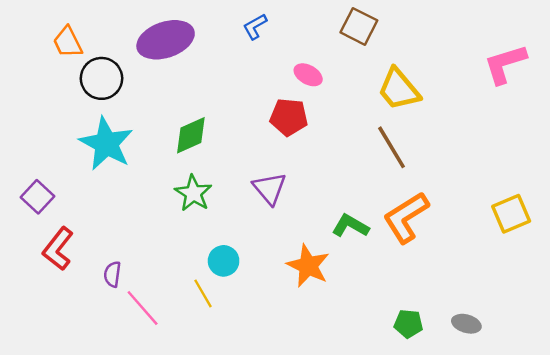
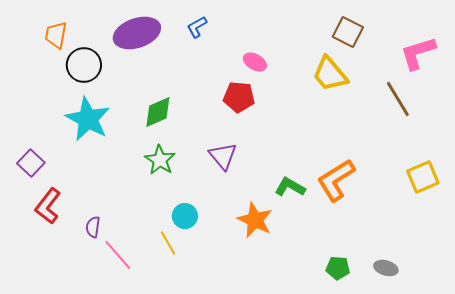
blue L-shape: (255, 26) -> (197, 27), moved
brown square: (359, 26) -> (348, 32), moved
orange trapezoid: (68, 42) -> (56, 35), turned 36
brown line: (391, 147) -> (398, 99), moved

